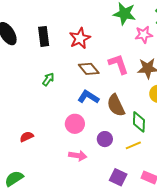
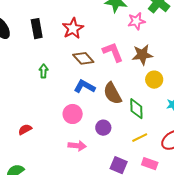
green arrow: (48, 79) -> (44, 71), turned -32
yellow line: (133, 145) -> (140, 138), moved

